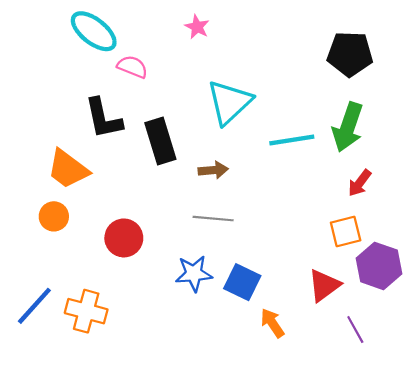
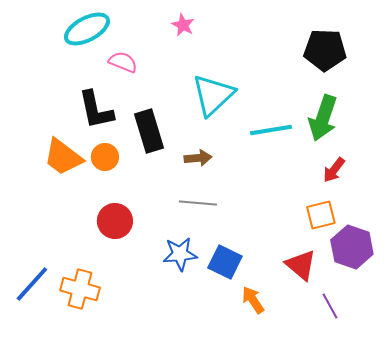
cyan ellipse: (94, 31) -> (87, 29), turned -66
orange circle: (54, 216) -> (105, 157), moved
red triangle: (324, 285) -> (301, 265), turned -44

